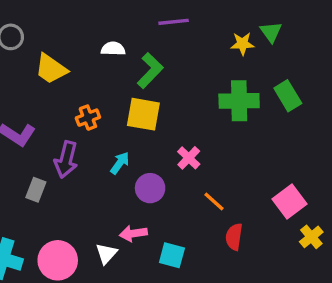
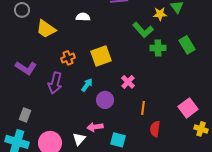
green L-shape: (150, 71) -> (143, 30), moved, turned 95
green cross: (239, 101) -> (158, 48), size x0.7
yellow square: (143, 114) -> (101, 56), turned -30
gray rectangle: (36, 190) -> (25, 115), moved
orange line: (214, 202) -> (143, 108), turned 56
yellow cross: (311, 237) -> (201, 129), turned -32

